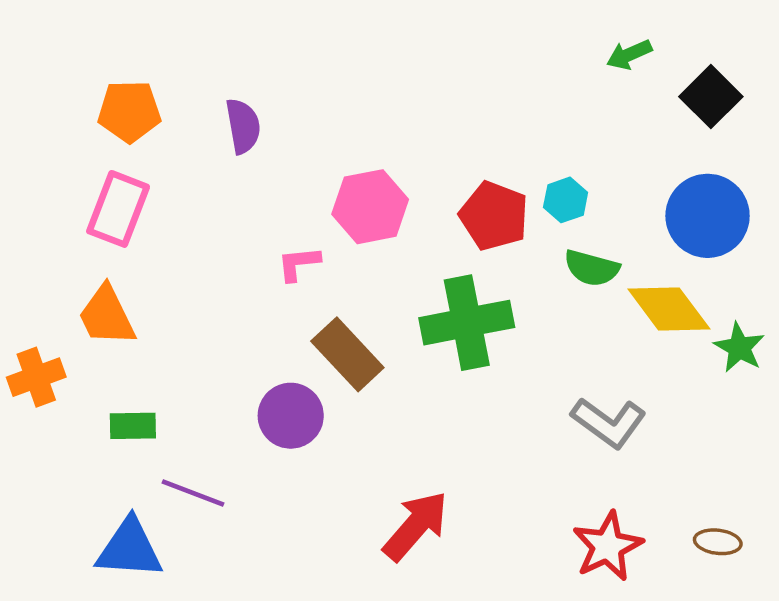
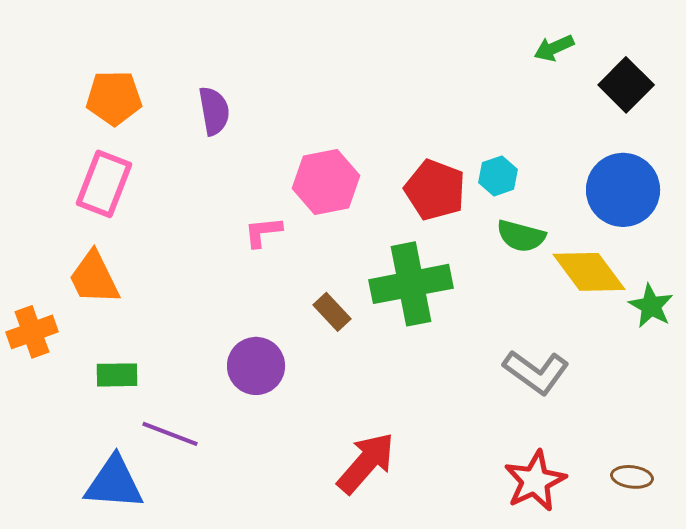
brown rectangle: (347, 354) -> (332, 312), moved, size x0.6

